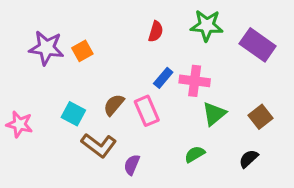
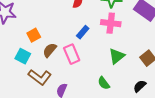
orange square: (82, 51) -> (34, 35), moved
pink cross: (195, 81) -> (111, 23), moved
green semicircle: (195, 154) -> (104, 83), turned -96

